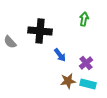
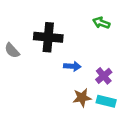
green arrow: (84, 19) -> (101, 23), turned -80
blue arrow: (60, 55) -> (72, 66), turned -48

